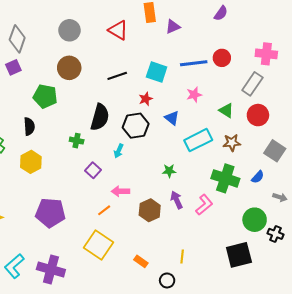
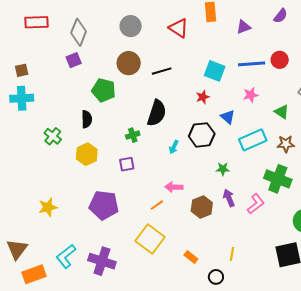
purple triangle: (173, 27) -> (244, 27), moved
black line: (117, 76) -> (162, 71), moved
black hexagon: (136, 126) -> (202, 135), moved
green cross: (77, 141) -> (133, 135), turned -32
purple square: (93, 170) -> (127, 164), moved, turned 35

